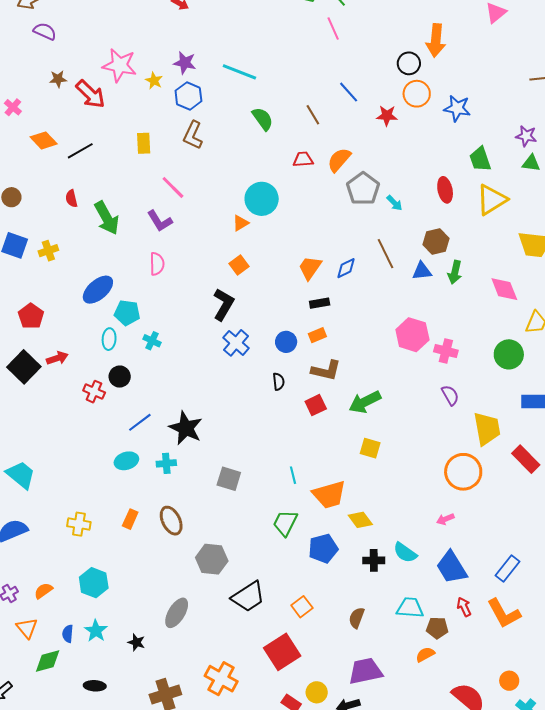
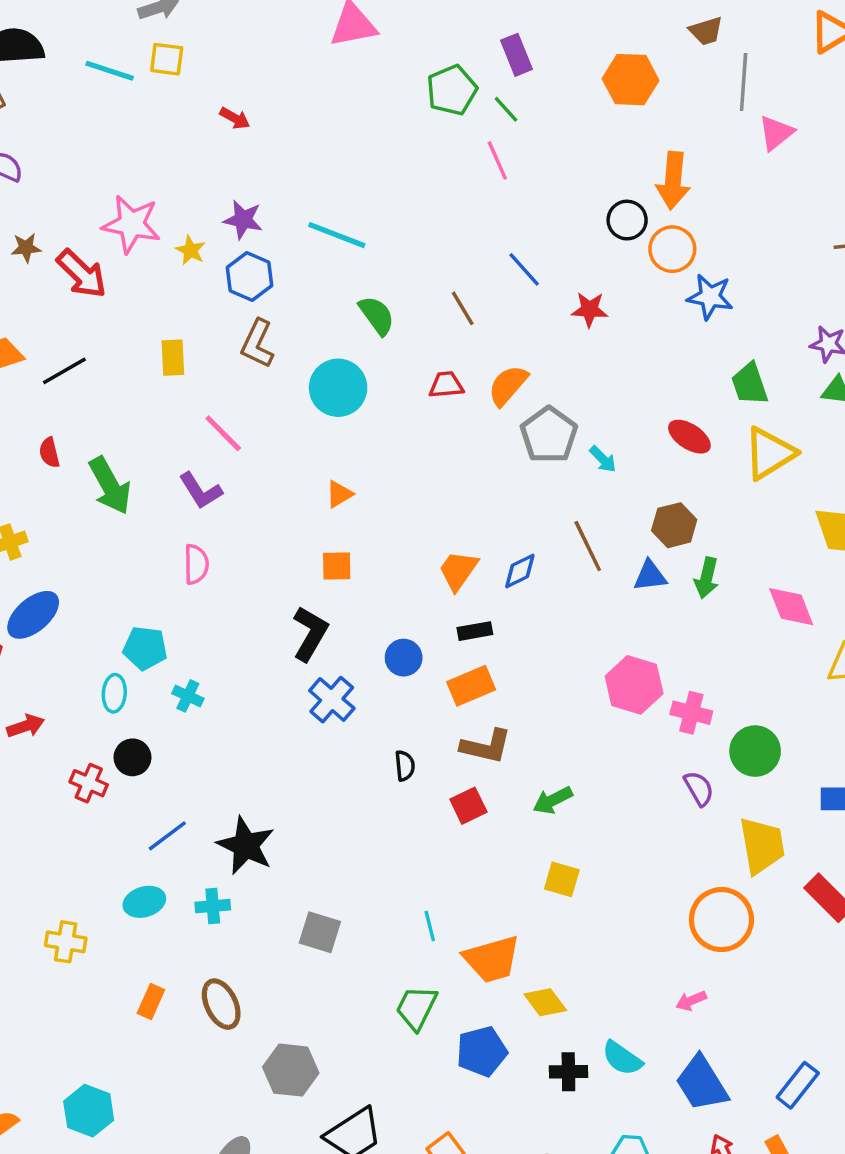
orange circle: (417, 94) -> (672, 249), moved
red ellipse: (445, 190) -> (689, 437), turned -45
cyan circle: (262, 199) -> (338, 388), moved
orange square: (239, 265) -> (337, 566), turned 36
blue ellipse: (98, 290) -> (33, 615), moved
orange rectangle: (317, 335) -> (471, 686), size x1.5
blue circle: (286, 342) -> (404, 658), moved
green circle: (509, 354) -> (755, 751), moved
green arrow: (365, 402) -> (553, 800), size x0.7
yellow cross: (79, 524) -> (66, 942), moved

